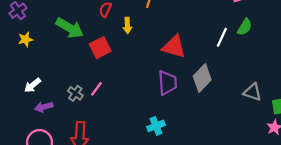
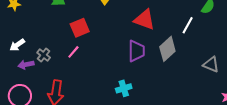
white line: (222, 37) -> (188, 25), moved
red square: (100, 48) -> (80, 28), moved
gray cross: (75, 93) -> (44, 55), moved

